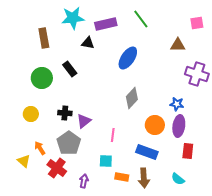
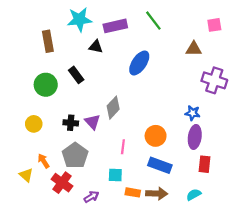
gray diamond: (132, 98) -> (113, 108), moved
purple triangle: (84, 121) -> (92, 122), moved, turned -35
orange circle: (155, 125) -> (156, 136), moved
brown arrow: (144, 178) -> (157, 194), turned -84
cyan semicircle: (178, 179) -> (194, 195), turned 112
purple arrow: (84, 181) -> (91, 197), turned 48

